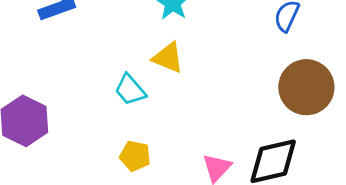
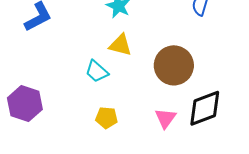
brown circle: (306, 87) -> (174, 65), moved

